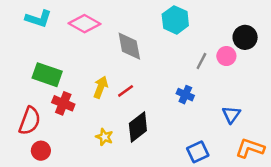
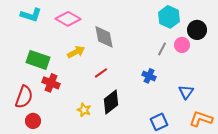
cyan hexagon: (175, 20) -> (169, 17), moved
yellow arrow: (101, 87) -> (76, 52), moved, turned 42

